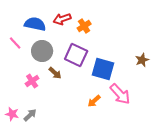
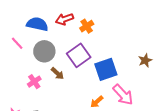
purple square: (76, 55) -> (79, 55), turned 30
blue square: (103, 69) -> (106, 69), turned -35

